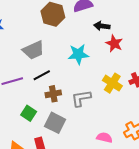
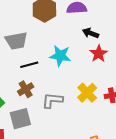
black line: (42, 75) -> (29, 65), moved
brown cross: (53, 94) -> (26, 89), turned -35
gray square: (55, 123) -> (20, 119), turned 35

